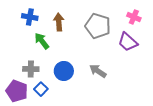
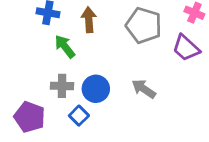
gray cross: (31, 69) -> (62, 86), moved
blue square: (41, 89) -> (79, 116), moved

